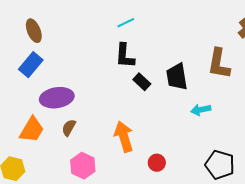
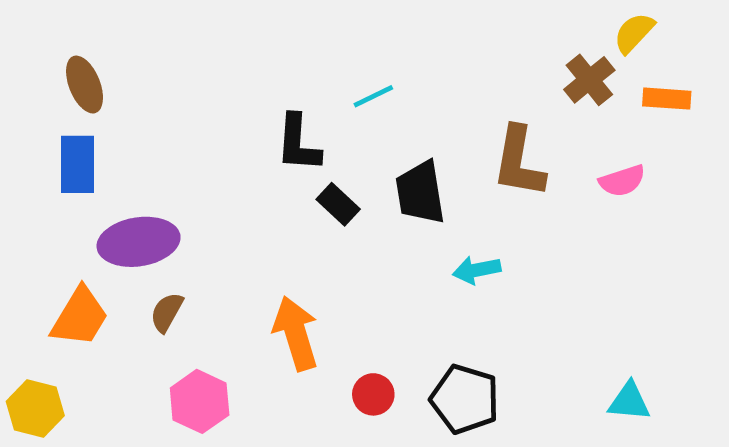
cyan line: (126, 23) -> (373, 96), moved
blue rectangle: (31, 65) -> (77, 164), turned -40
black pentagon: (220, 165) -> (465, 399), moved

